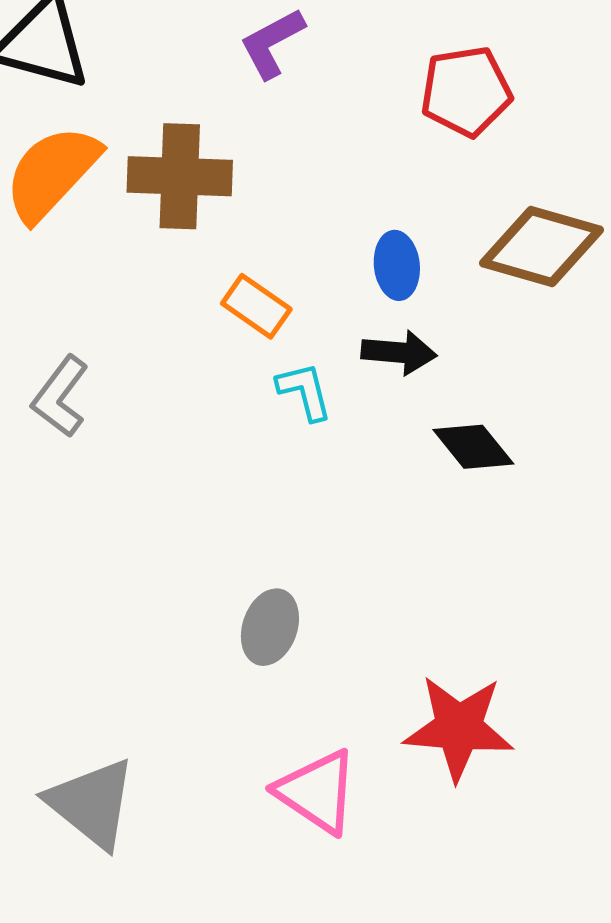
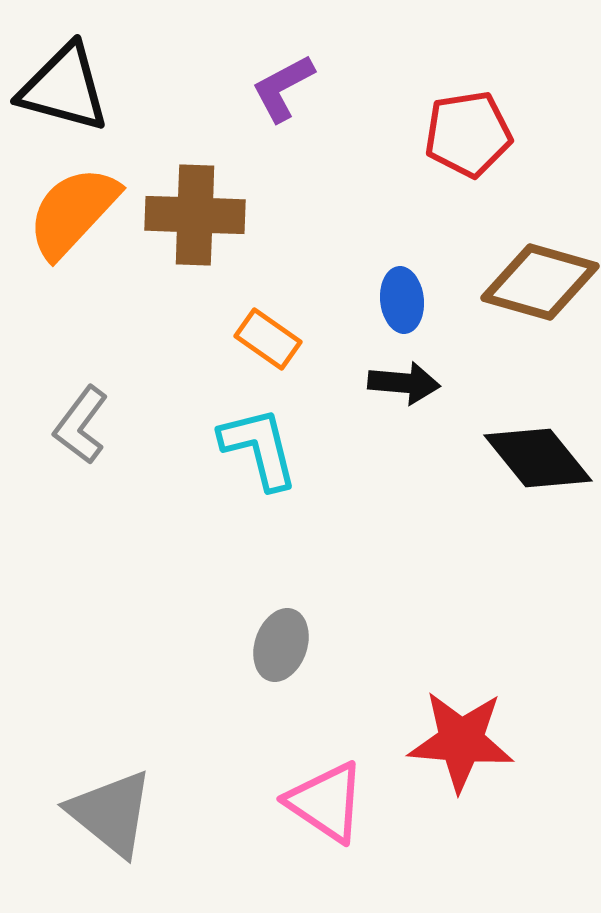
cyan L-shape: (305, 391) -> (259, 448), moved, size x1.5
black diamond: (473, 447) -> (538, 458), moved, size x1.4

